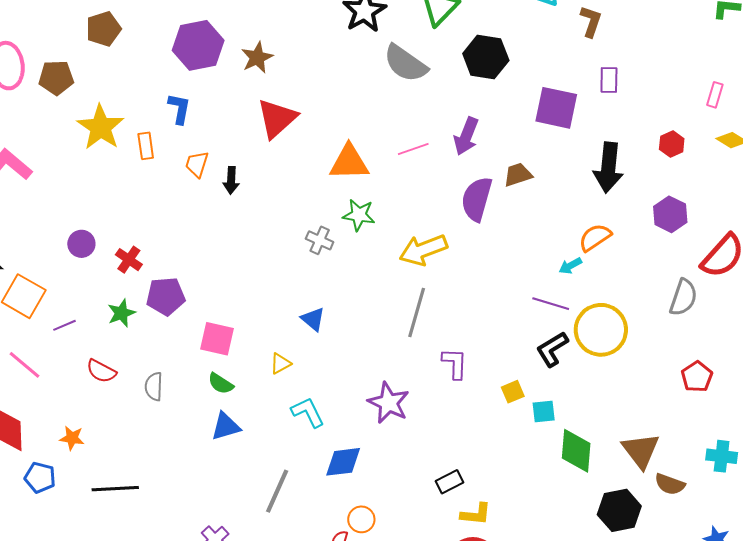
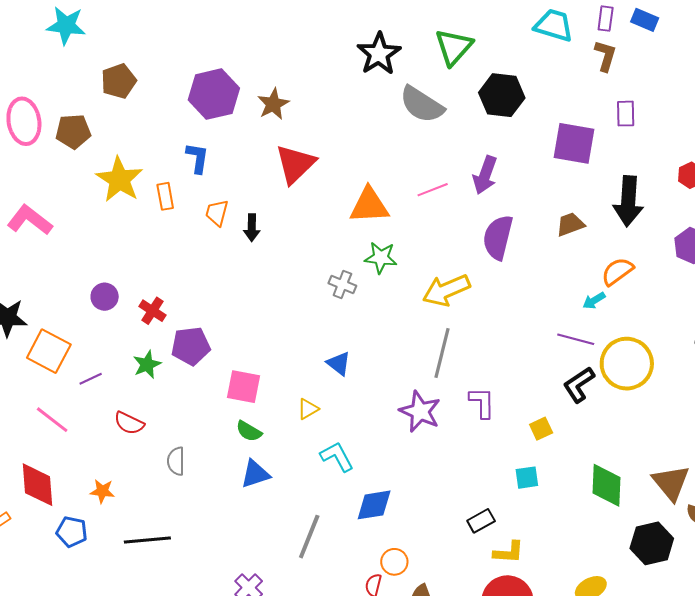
brown trapezoid: (518, 175) -> (570, 224), moved
gray semicircle: (154, 387) -> (176, 461), moved
purple star: (389, 403) -> (420, 411), moved
cyan square: (544, 412) -> (527, 478), moved

